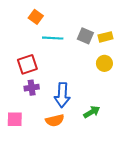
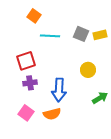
yellow circle: (104, 63) -> (88, 70), moved
green arrow: (92, 112) -> (100, 98), moved
pink square: (15, 119) -> (26, 113), moved, turned 35

